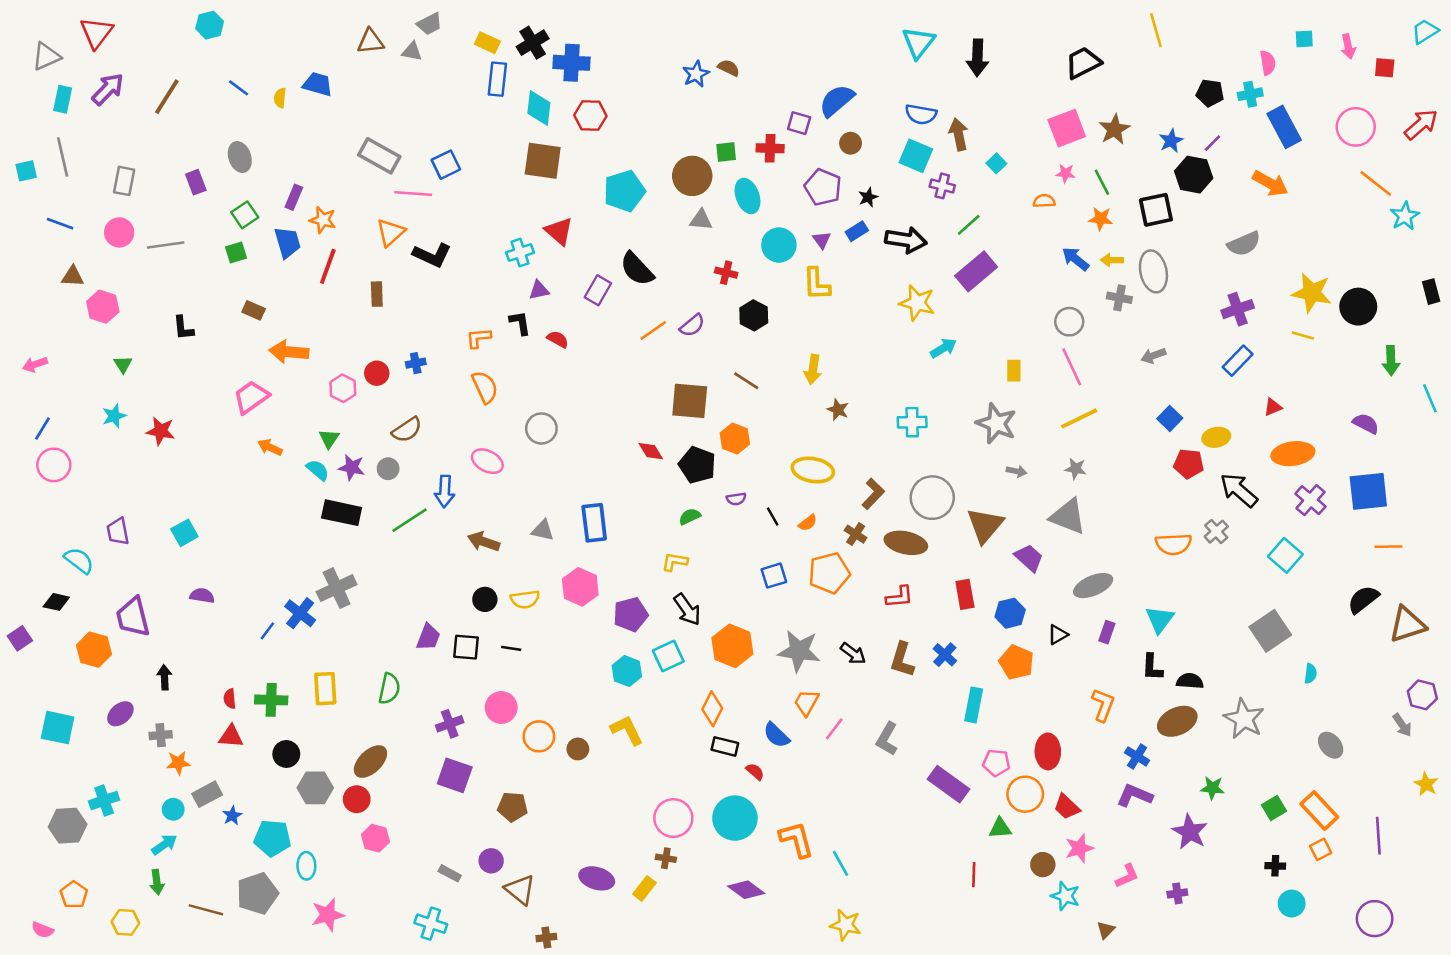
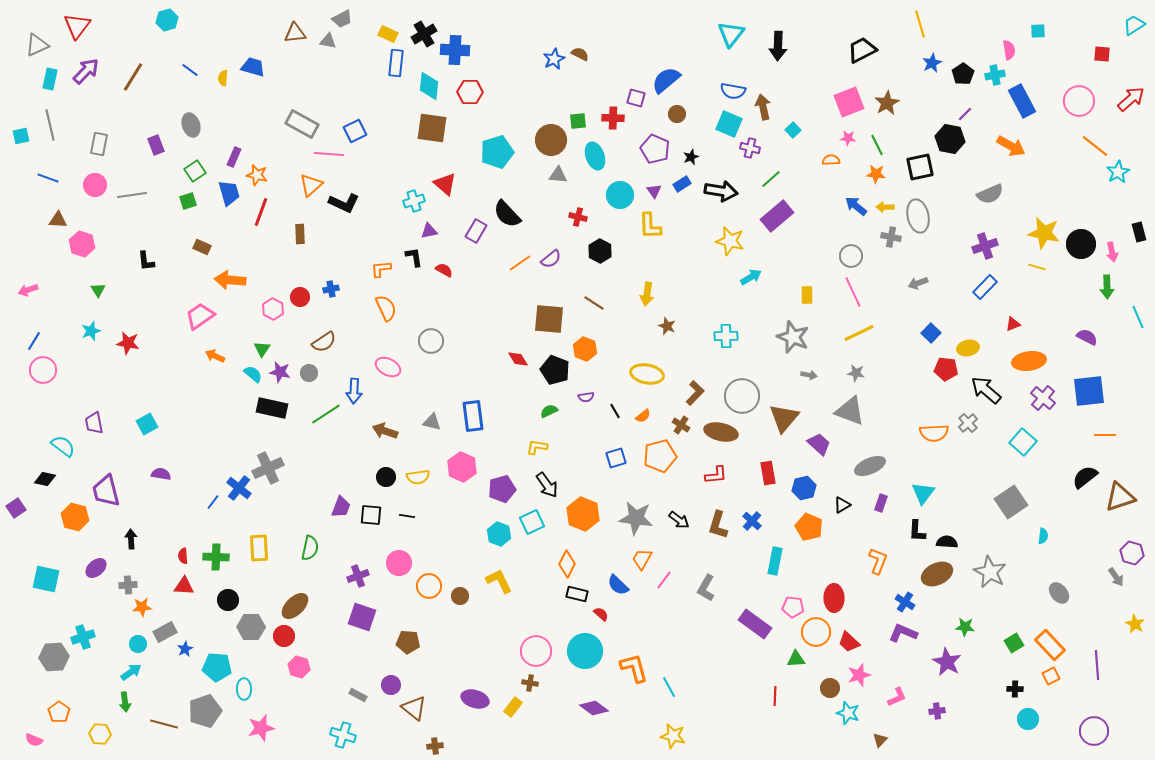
pink arrow: (1348, 46) -> (1112, 252), moved
black pentagon: (1210, 93) -> (963, 74), turned 30
blue star: (1171, 141) -> (932, 63), moved

